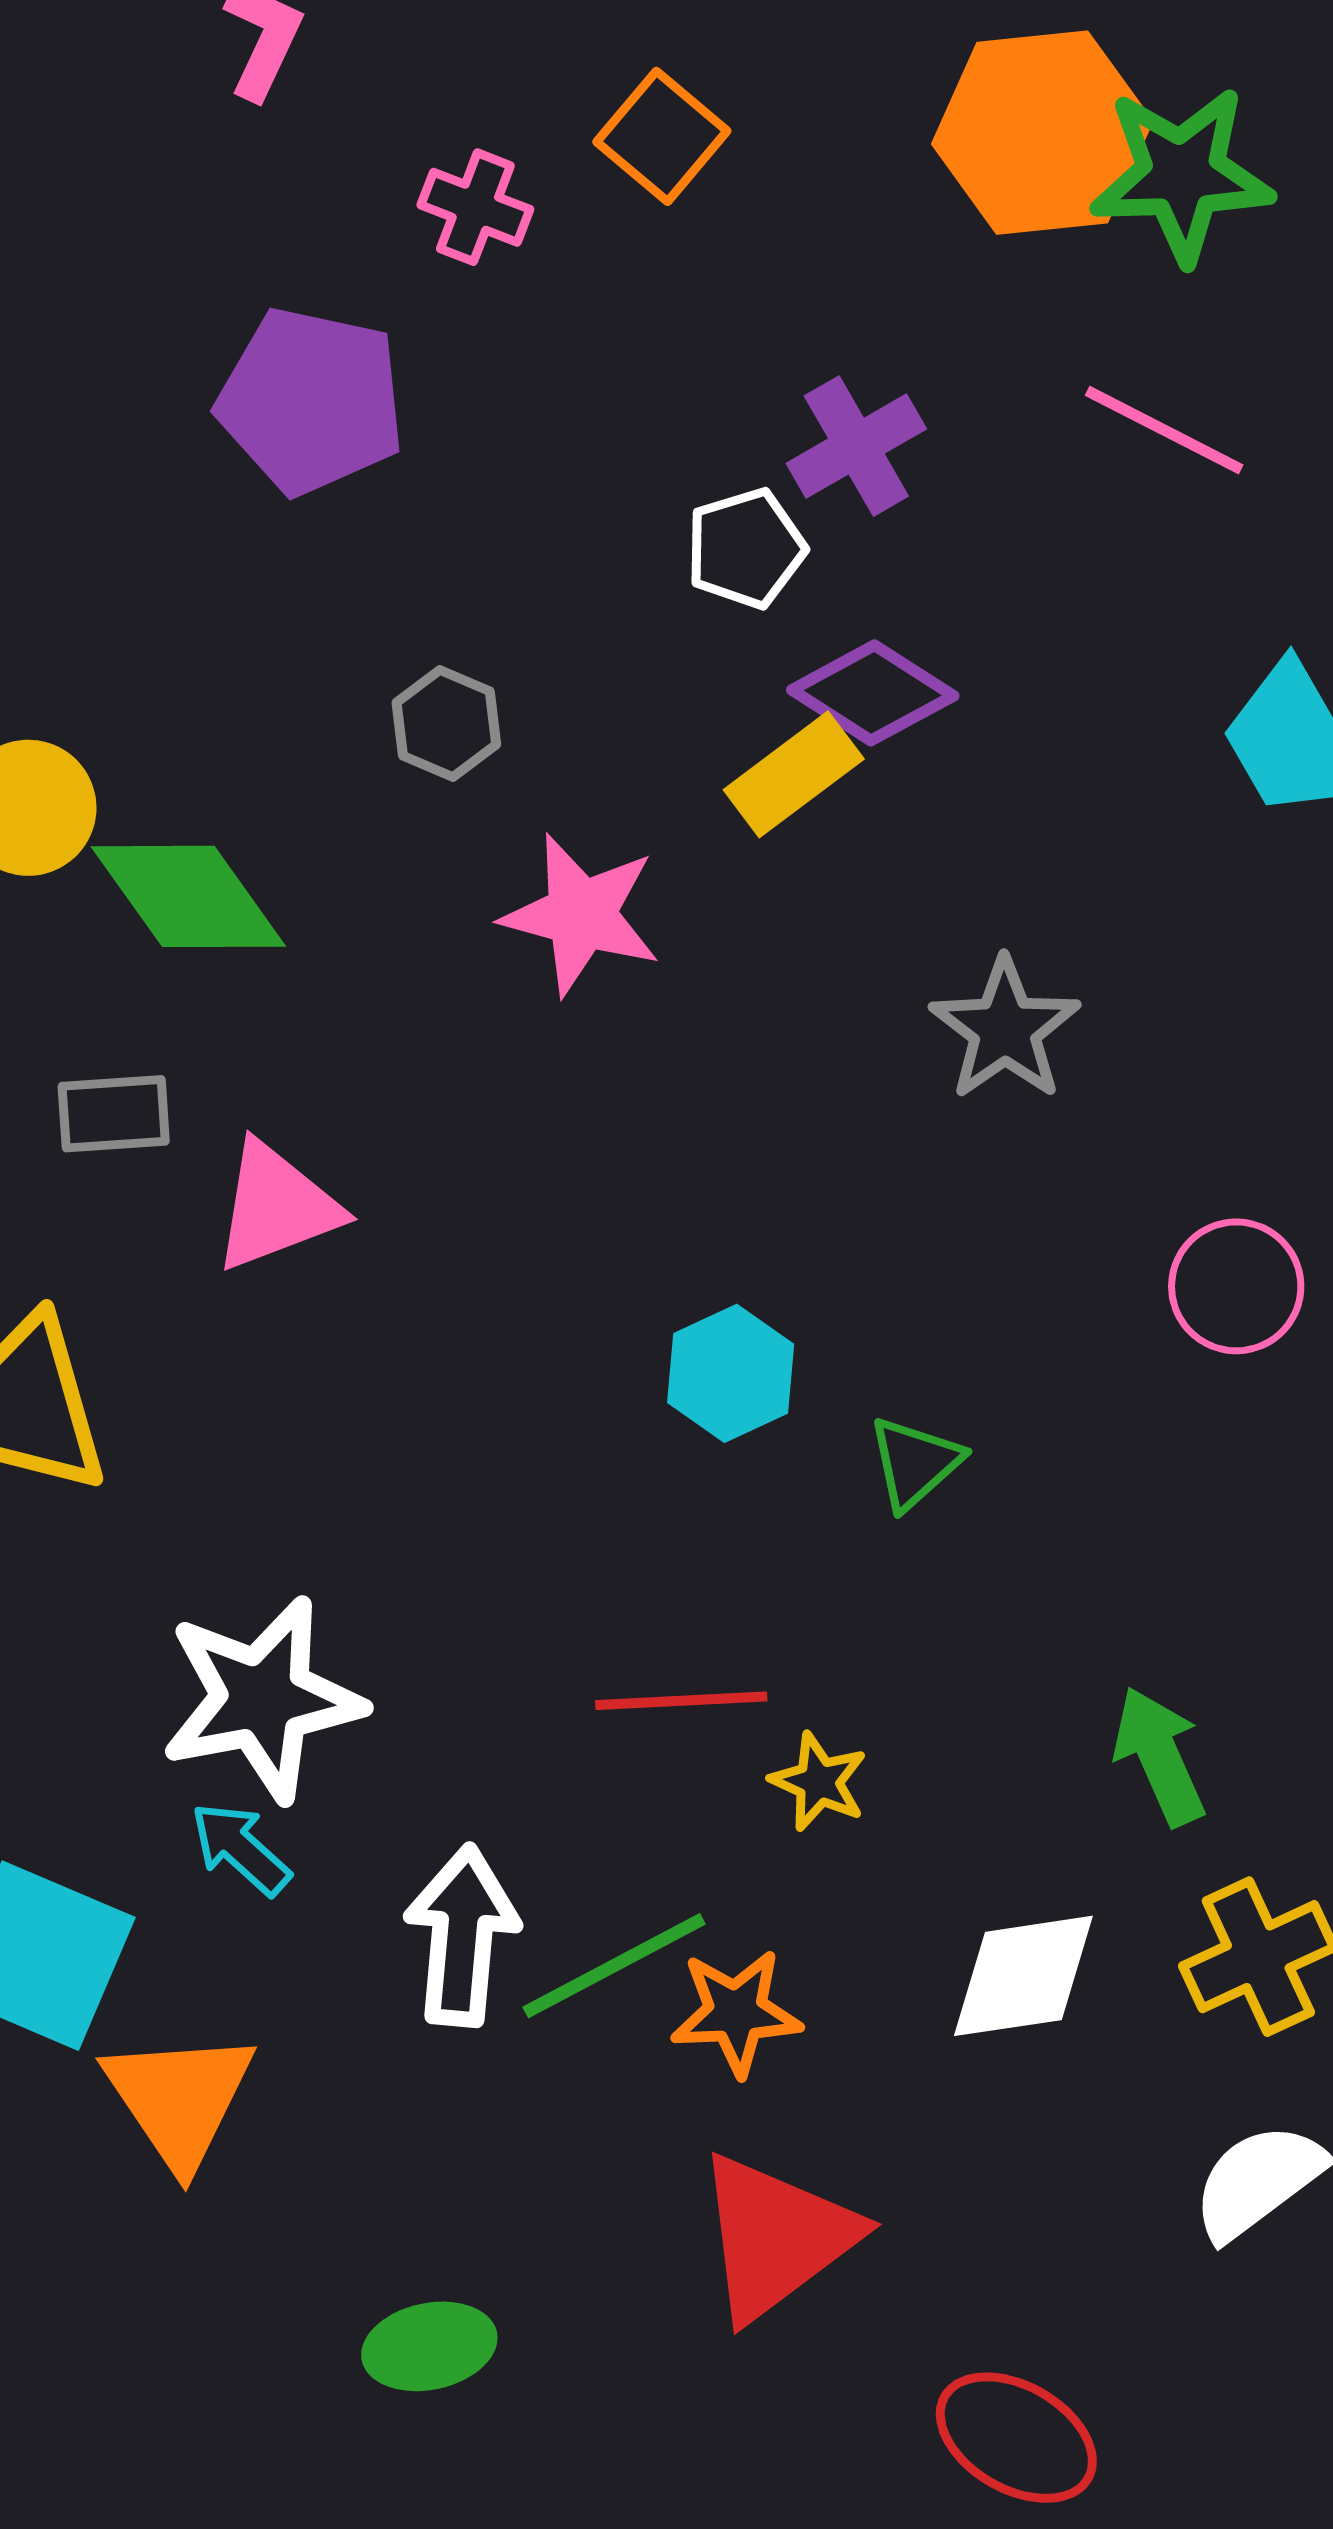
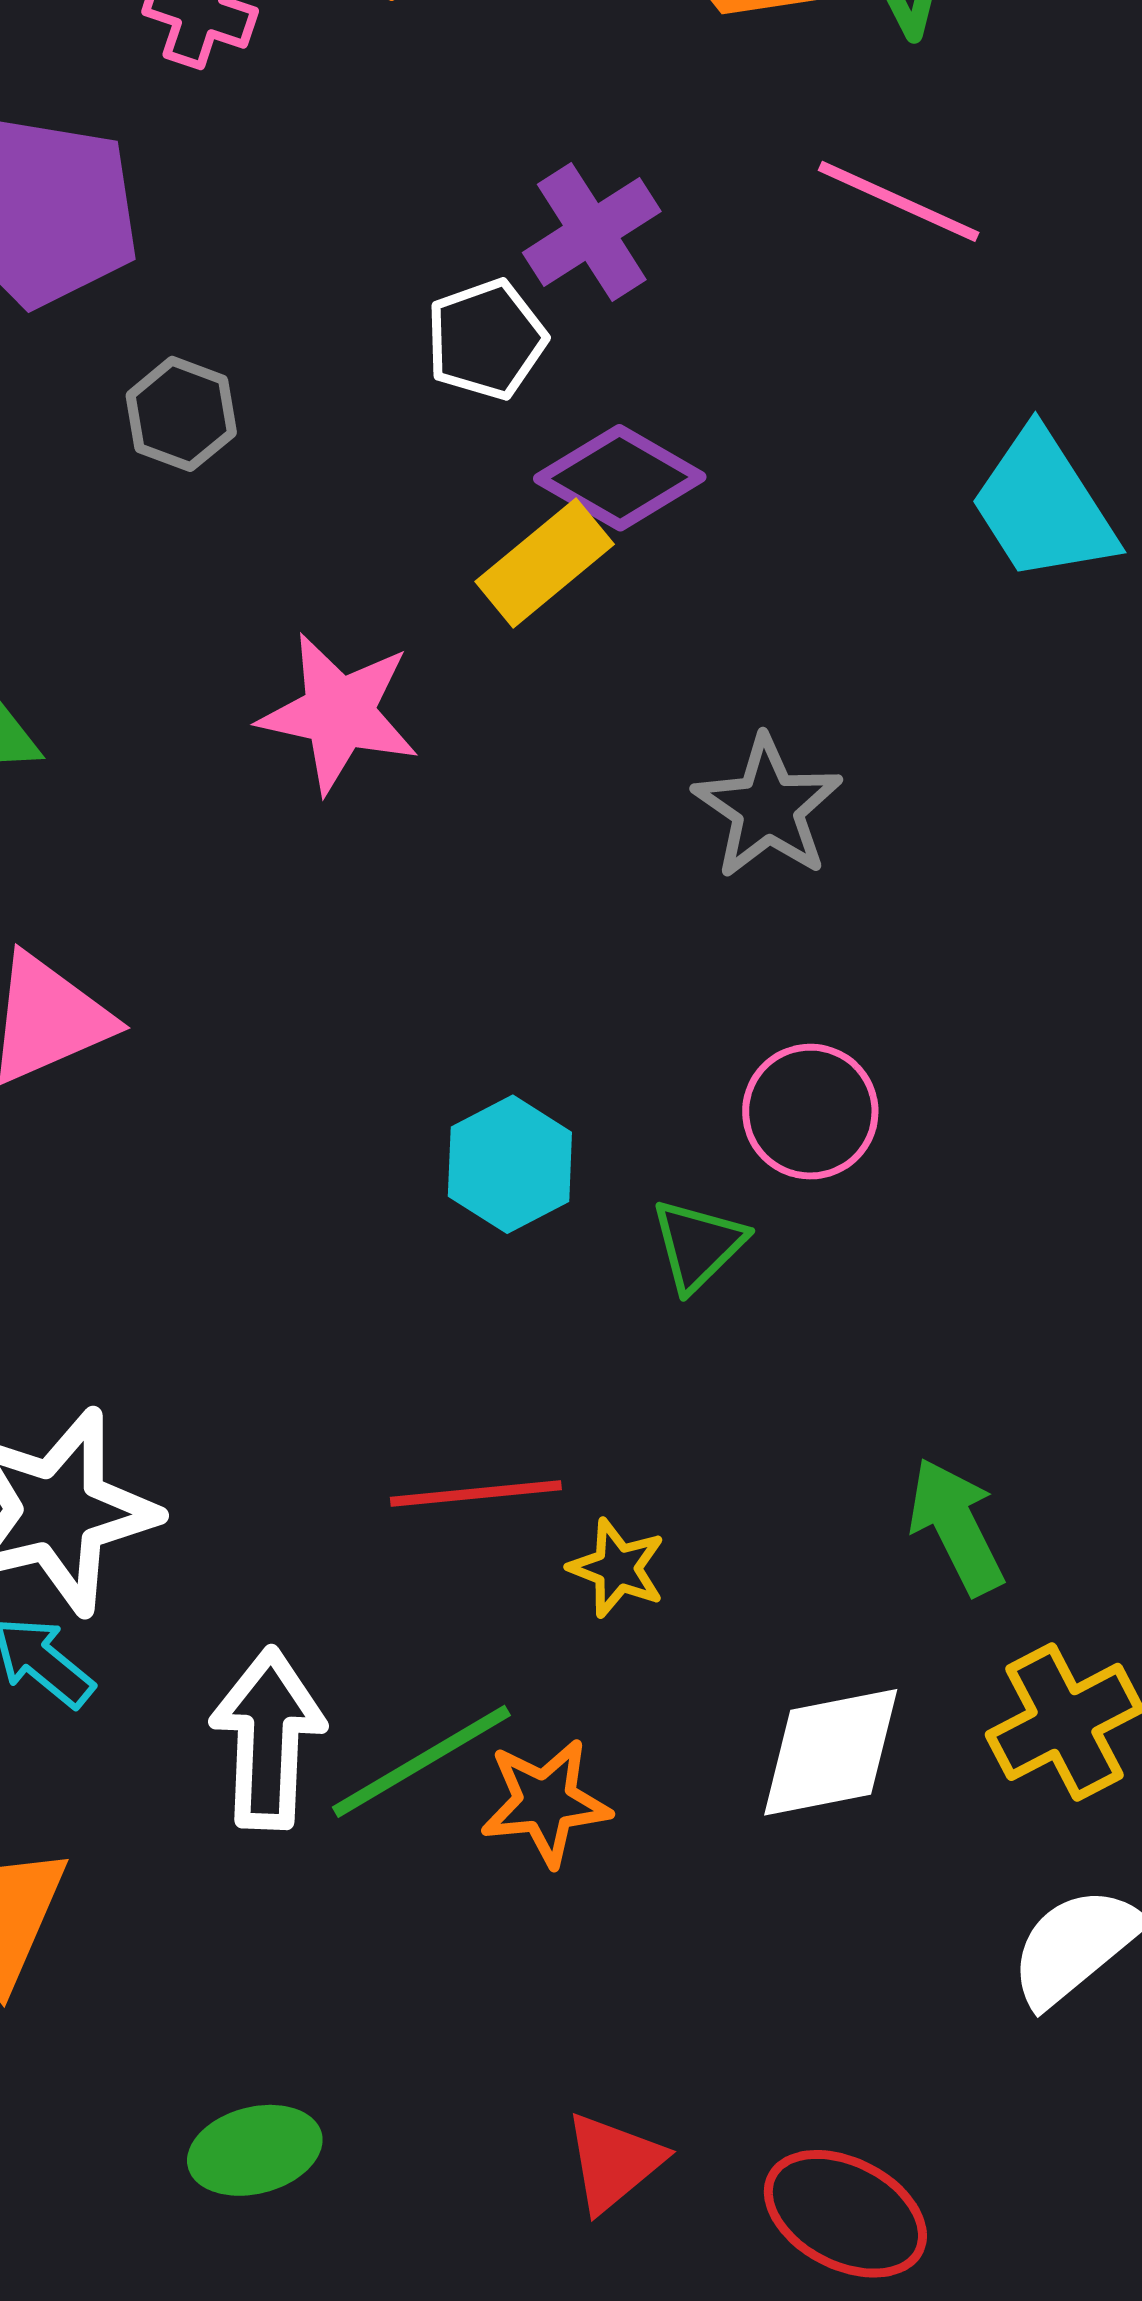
gray hexagon: (446, 723) -> (181, 414), moved
pink circle: (1236, 1286) -> (810, 1112), moved
red triangle: (776, 2237) -> (614, 2162), moved, size x0.6

